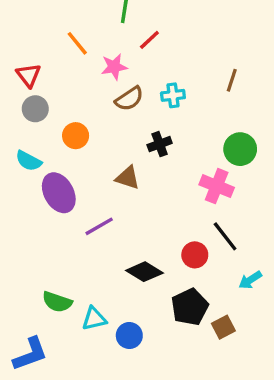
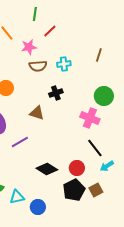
brown semicircle: (129, 99) -> (38, 66), turned 30
red circle: (195, 255) -> (77, 168), moved
cyan arrow: (250, 280) -> (107, 166), moved
brown square: (223, 327) -> (96, 190), moved

